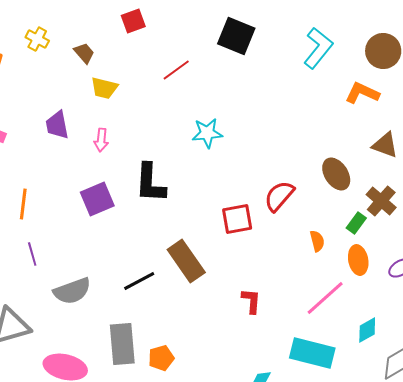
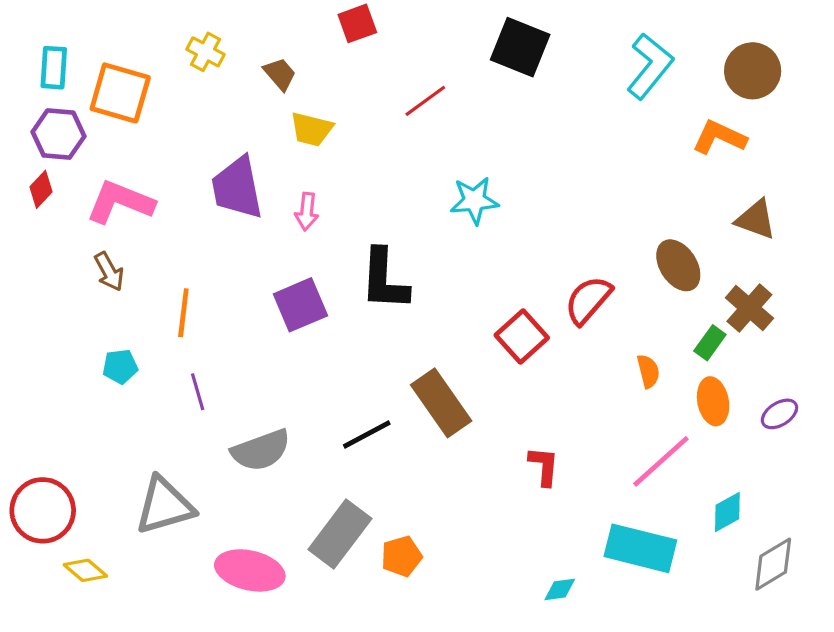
purple trapezoid: (57, 125) -> (237, 188), size x1.4
red square: (237, 219) -> (522, 336), turned -32
gray rectangle: (122, 344) -> (340, 534), turned 42

